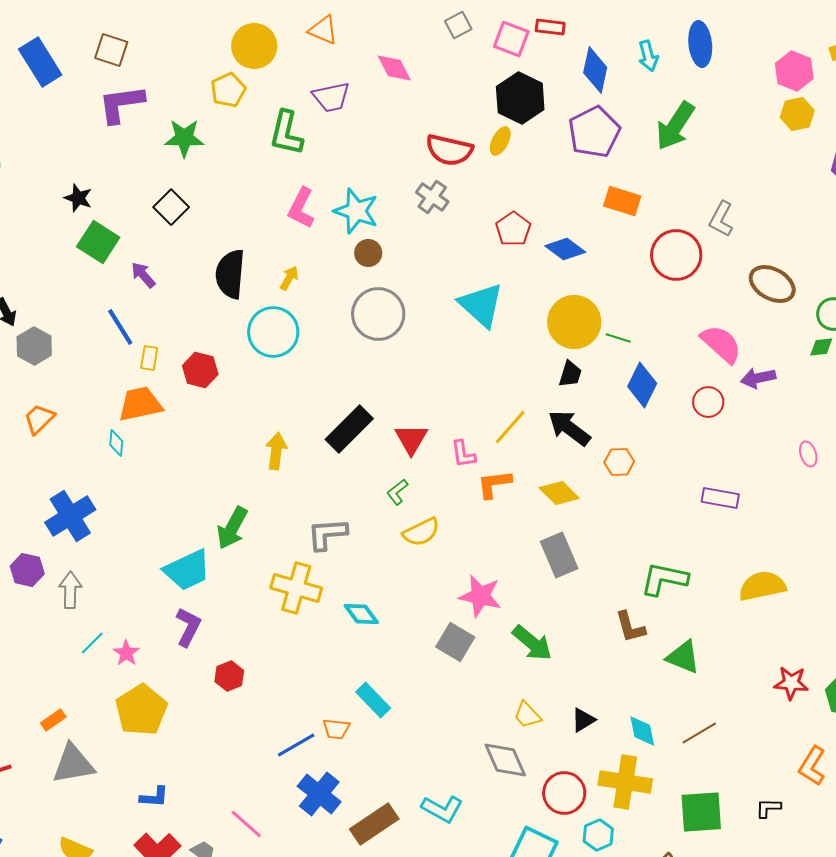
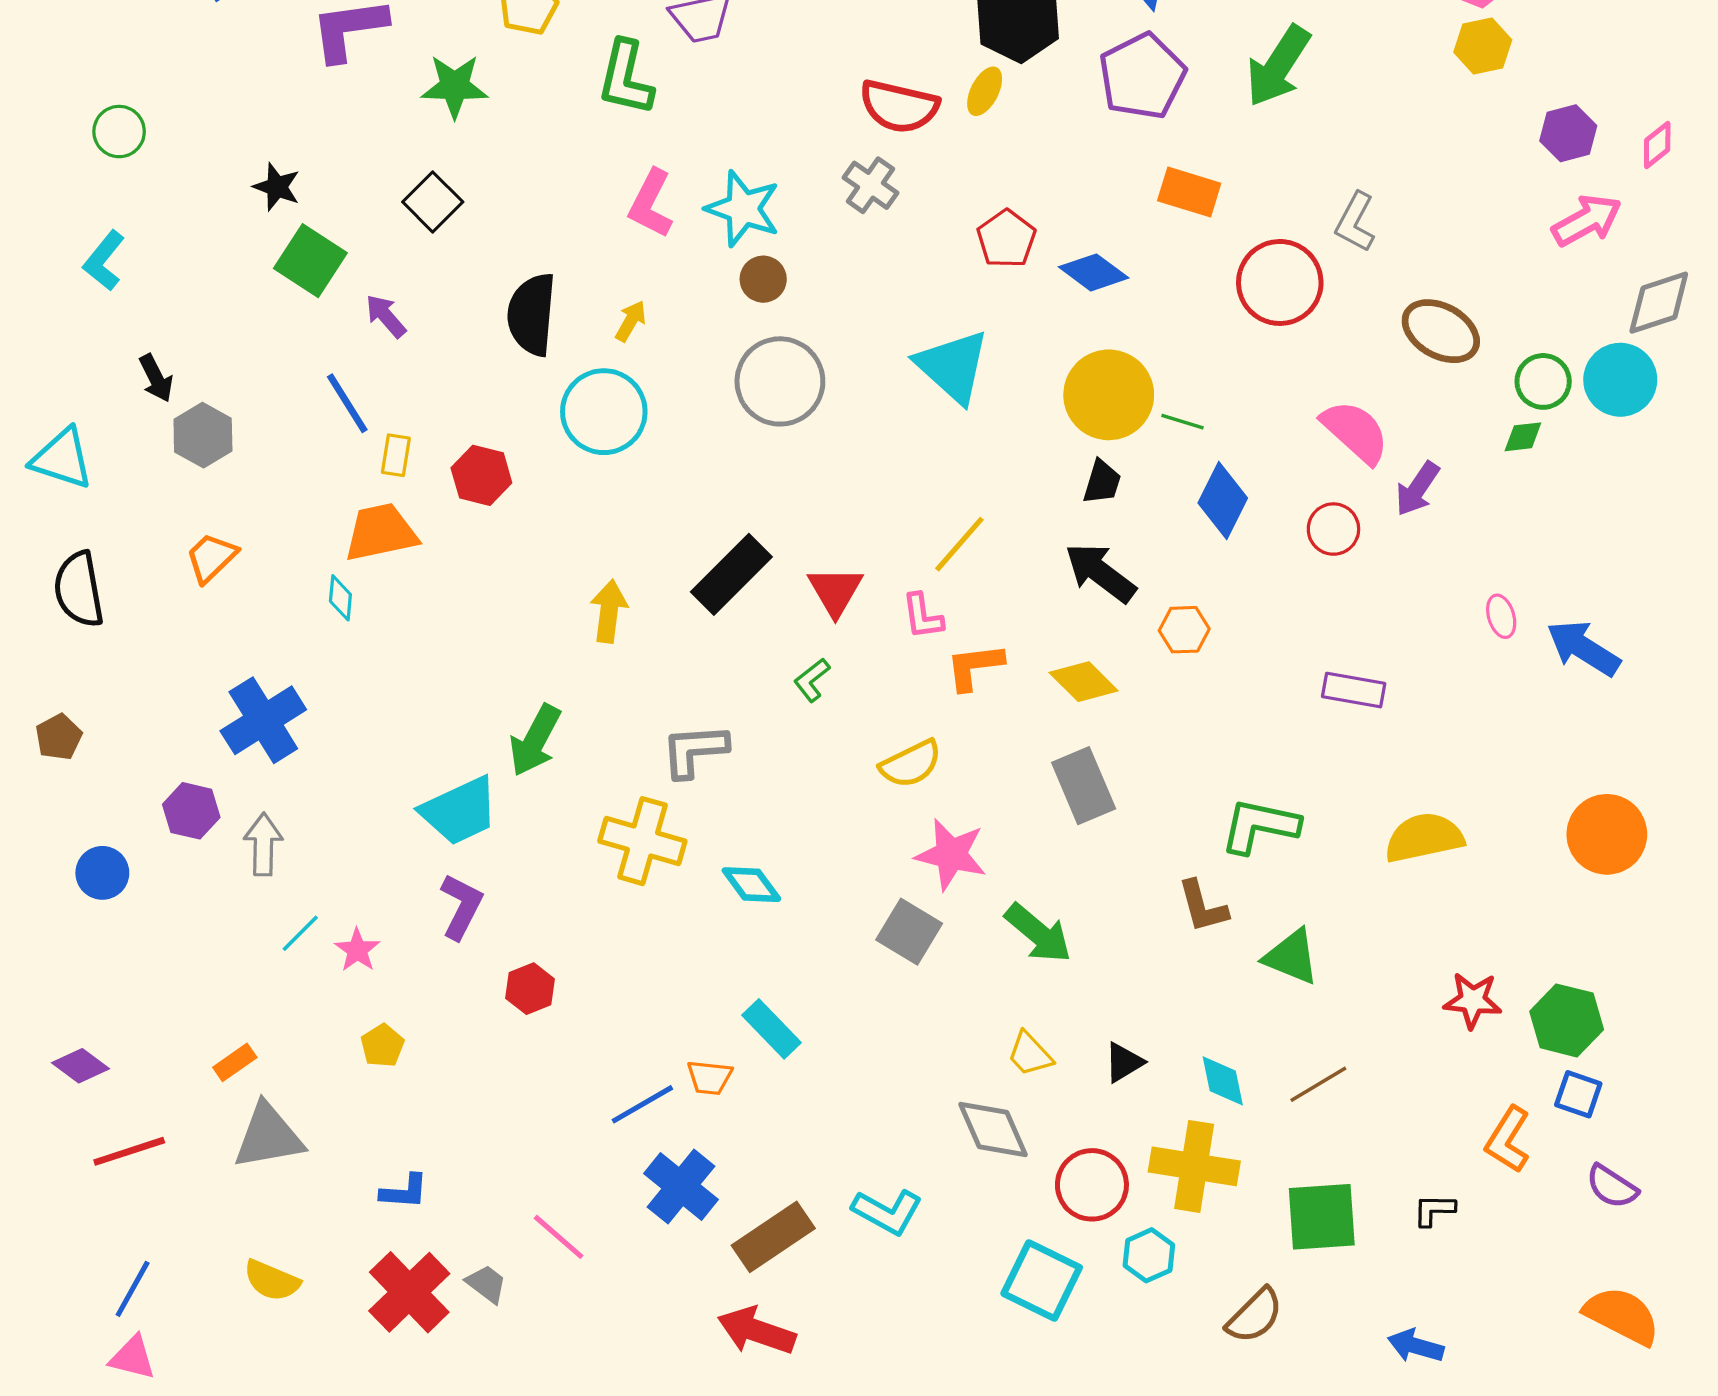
purple arrow: (758, 378) -> (1417, 489), turned -44
yellow line: (510, 427) -> (959, 544), moved
yellow semicircle: (421, 532) -> (911, 764), moved
yellow pentagon: (141, 710) -> (382, 1046), size x0.5

